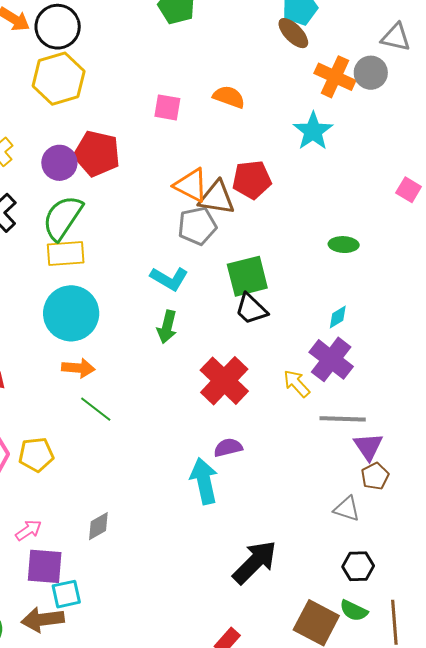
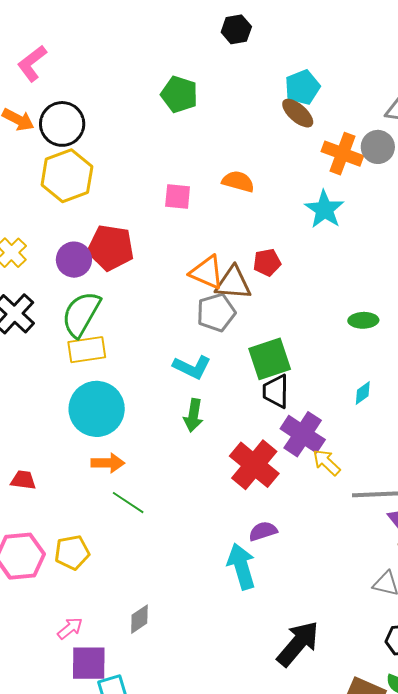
red pentagon: (252, 180) -> (267, 262), size x0.7
black trapezoid: (251, 309) -> (276, 391), turned 51
purple cross: (331, 359) -> (303, 434), moved

